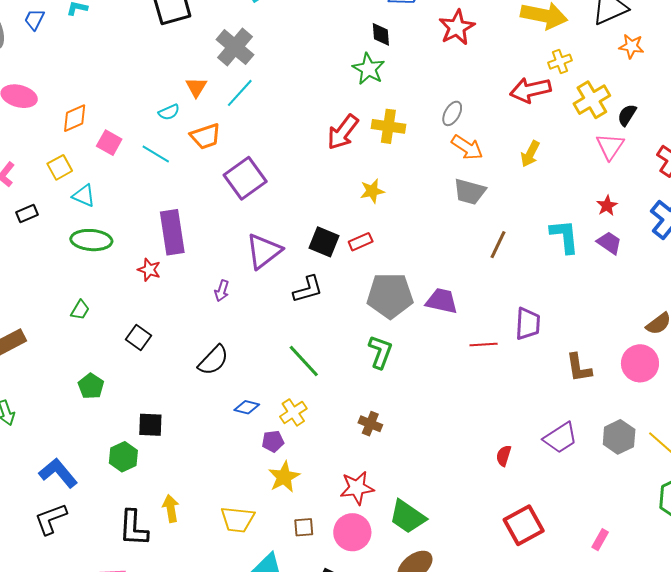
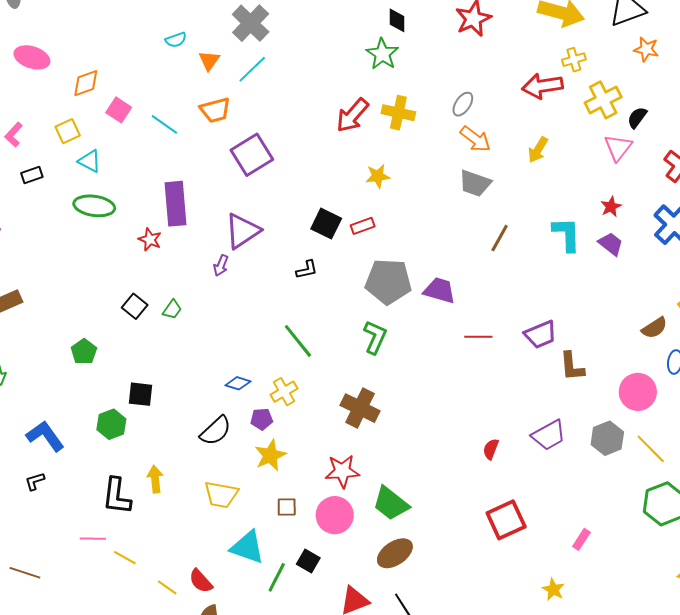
cyan semicircle: (169, 112) -> (176, 40), moved
purple triangle: (264, 251) -> (243, 231), moved
black L-shape: (308, 289) -> (307, 270), size x0.7
green trapezoid: (80, 310) -> (172, 310), moved
purple trapezoid: (528, 324) -> (541, 334), moved, turned 60
black semicircle: (213, 360) -> (216, 431), moved
pink circle: (640, 363) -> (638, 392), moved
brown cross: (370, 424) -> (360, 408), size x1.6
black L-shape: (51, 519) -> (35, 481), size x0.6

